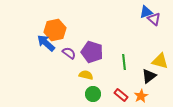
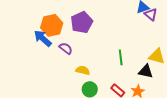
purple pentagon: (92, 52) -> (82, 22), moved, turned 30
black triangle: (149, 76) -> (146, 71), turned 49

